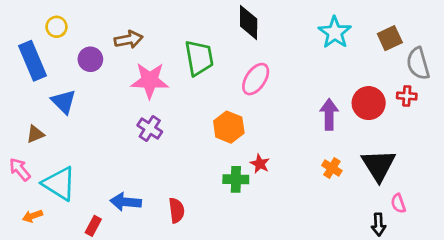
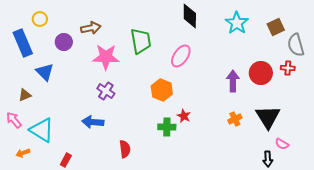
black diamond: (249, 23) -> (190, 16), moved
orange cross: (332, 168) -> (235, 119), turned 32
blue arrow: (126, 202) -> (93, 122), moved
pink semicircle: (398, 203) -> (282, 144), turned -40

